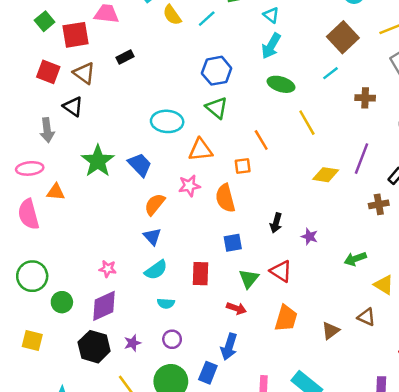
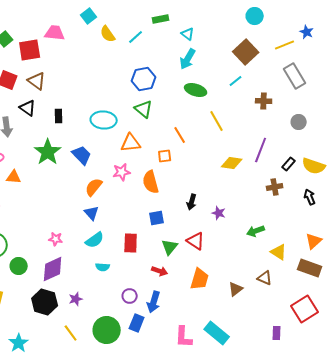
black rectangle: (125, 57) -> (59, 116), moved, turned -64
purple circle: (172, 339) -> (130, 296), moved

